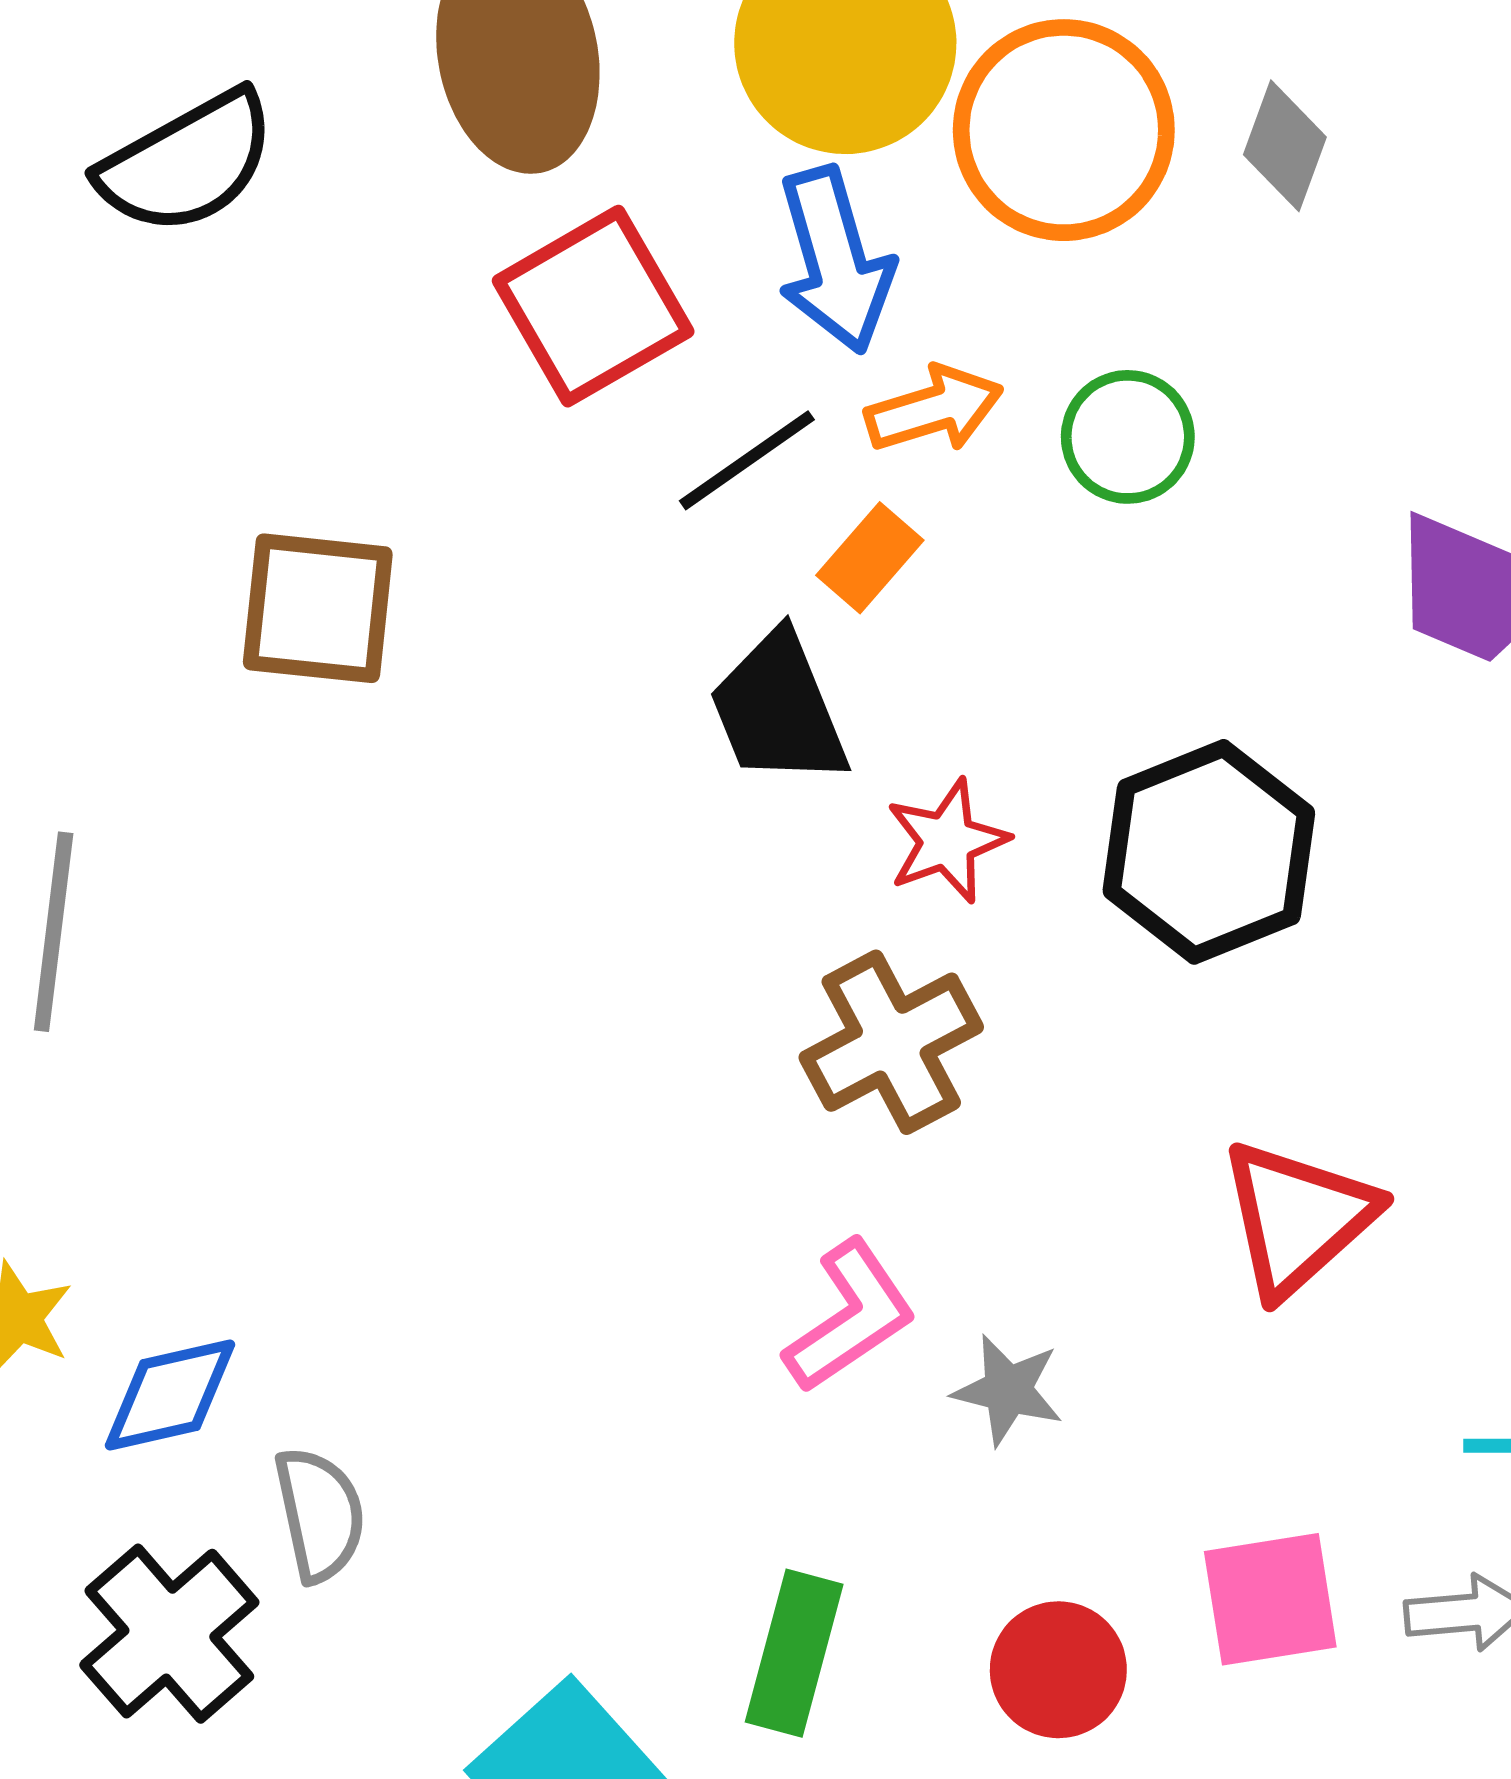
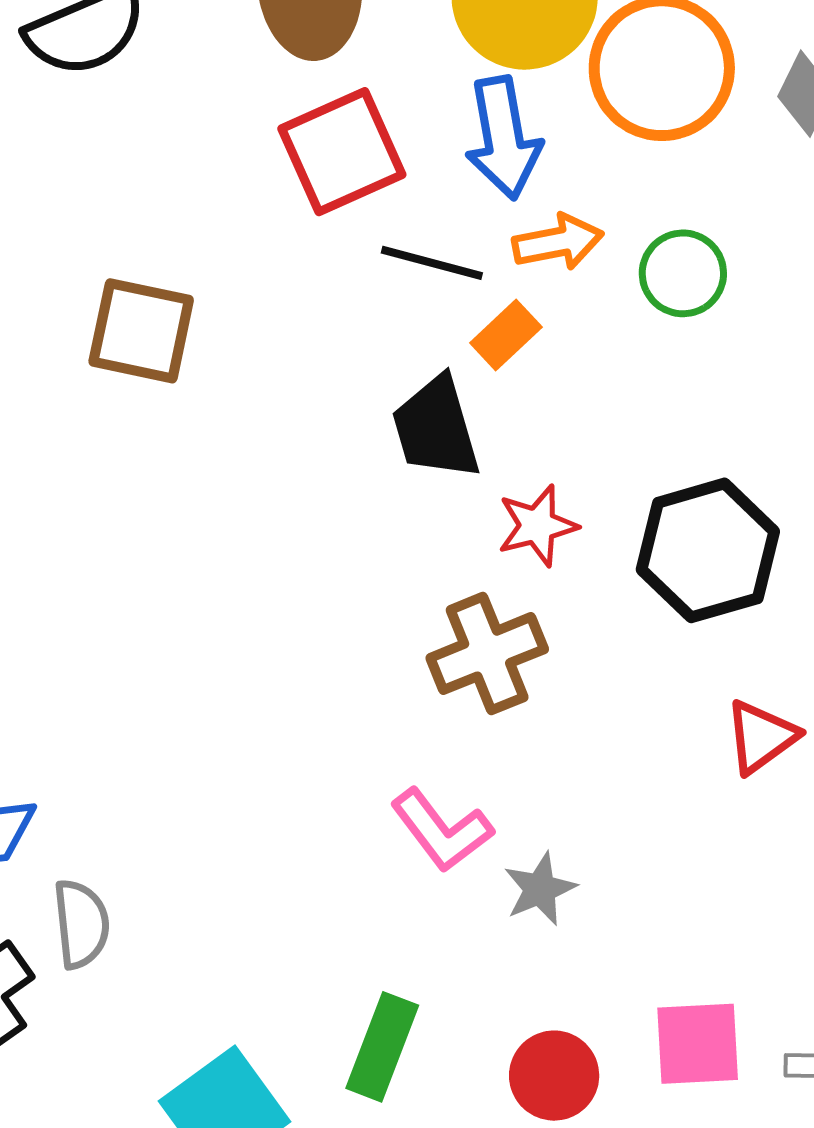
black line: (747, 460) -> (432, 263), turned 44
red triangle: (1298, 1218) -> (761, 737), moved, size x0.7
pink L-shape: (850, 1316) -> (442, 830), turned 81
gray star: (1008, 1390) -> (540, 889), turned 30

